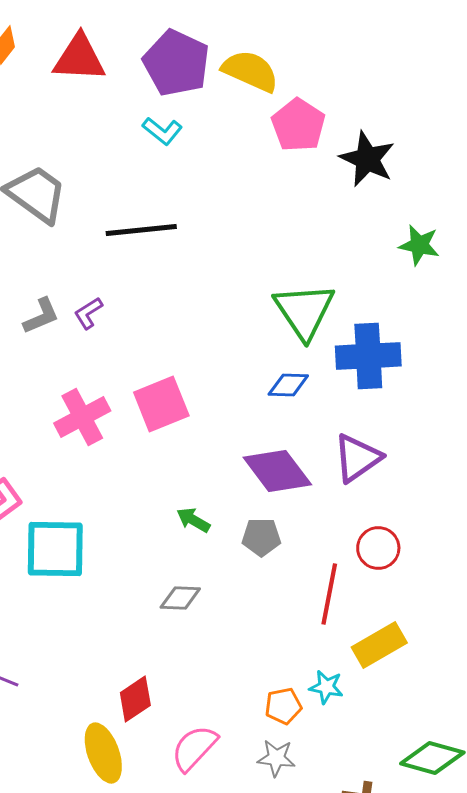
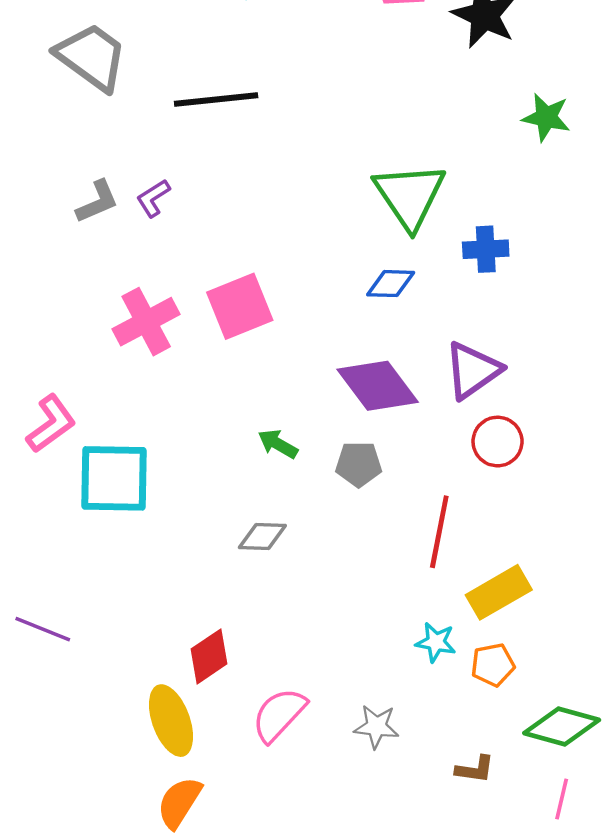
blue cross: (368, 356) -> (486, 249), size x0.6
red circle: (378, 548) -> (498, 442), moved
orange pentagon: (283, 706) -> (493, 665), moved

